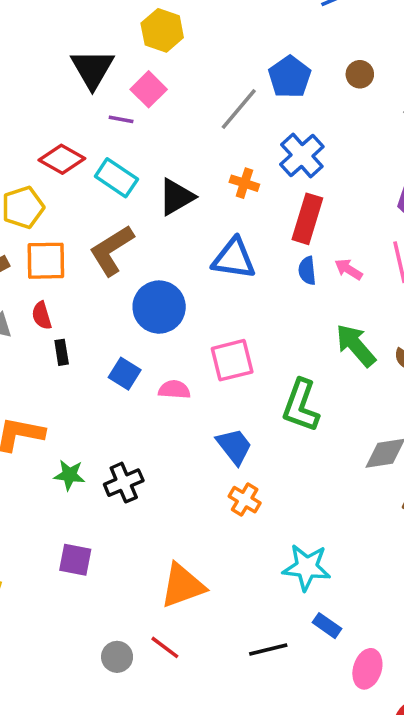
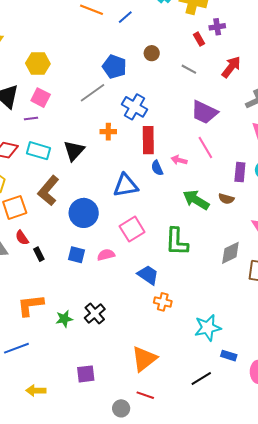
gray line: (239, 109) -> (93, 93), turned 32
blue triangle: (234, 259) -> (126, 185), moved
purple square: (75, 560) -> (86, 374), moved

